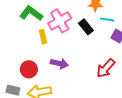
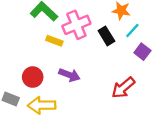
cyan line: (107, 19) -> (132, 30), turned -64
yellow rectangle: (43, 37) -> (54, 41), turned -64

